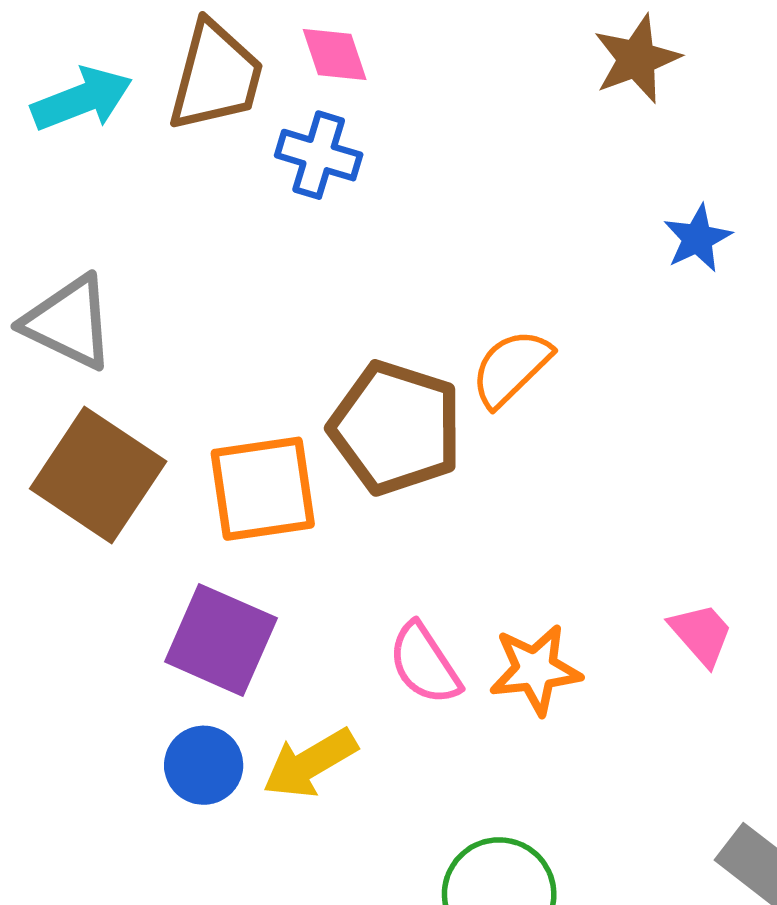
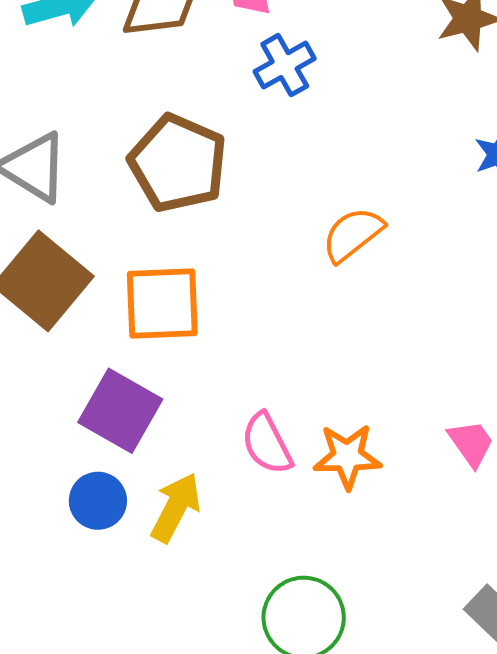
blue cross: (319, 155) -> (285, 65), moved, turned 38
brown pentagon: (396, 428) -> (178, 163), moved
yellow arrow: (310, 763) -> (176, 507), turned 142

